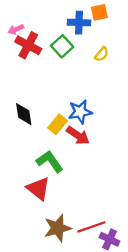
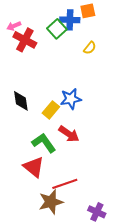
green square: (62, 46) -> (57, 29), moved
red arrow: (78, 135) -> (69, 134), moved
red line: (91, 227) -> (65, 184), moved

